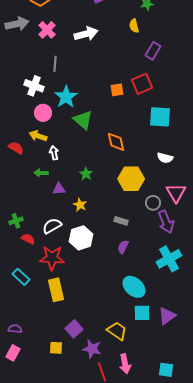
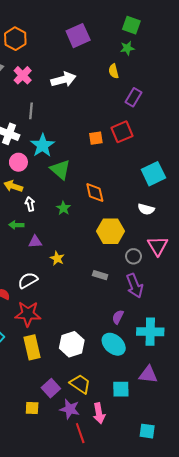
cyan square: (160, 117) -> (153, 174), moved, turned -30
green star: (86, 174) -> (63, 208), moved
purple arrow: (166, 222) -> (135, 286), moved
white hexagon: (81, 238) -> (72, 344), moved
purple semicircle: (123, 247) -> (118, 317), moved
cyan cross: (169, 259) -> (150, 332), moved, turned 30
cyan square: (142, 313) -> (121, 389), moved
purple triangle: (167, 316) -> (148, 375), turned 42
yellow trapezoid: (117, 331) -> (80, 384), moved
pink arrow: (125, 364) -> (99, 413), moved

